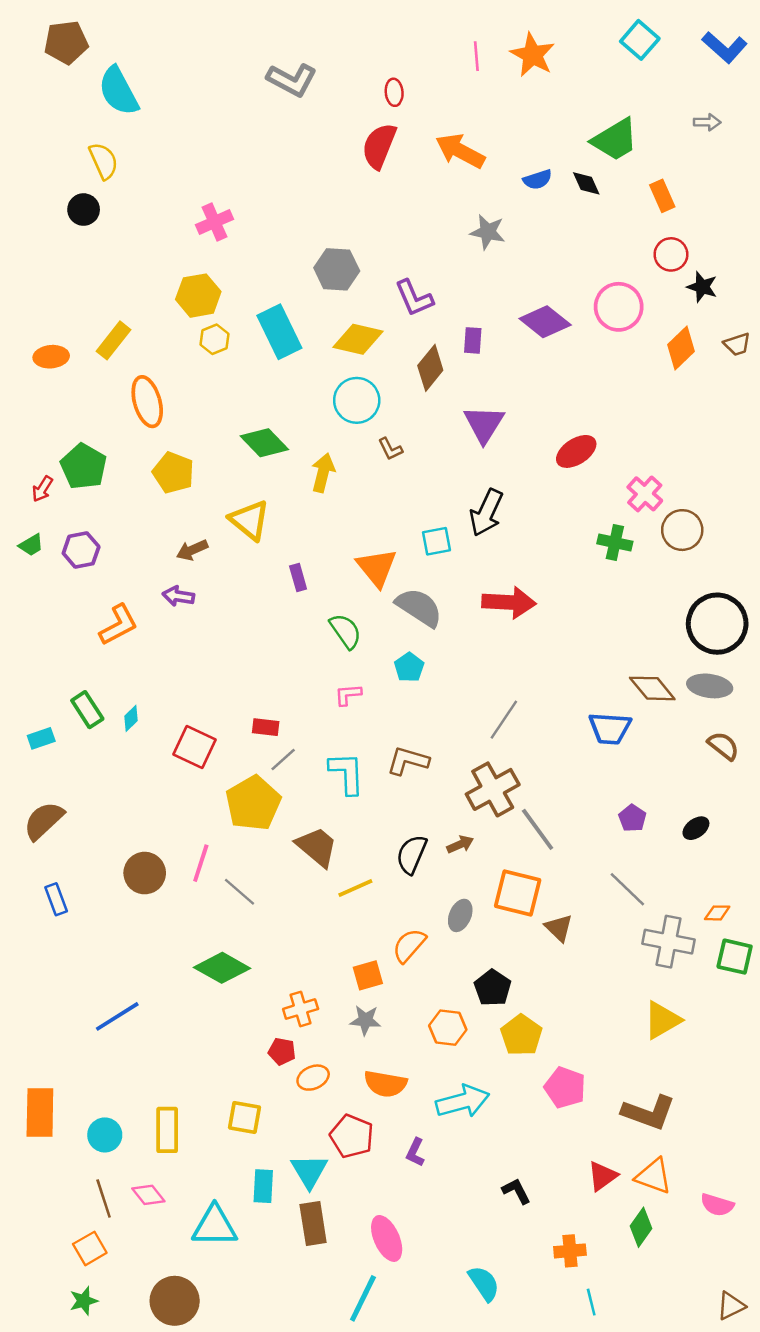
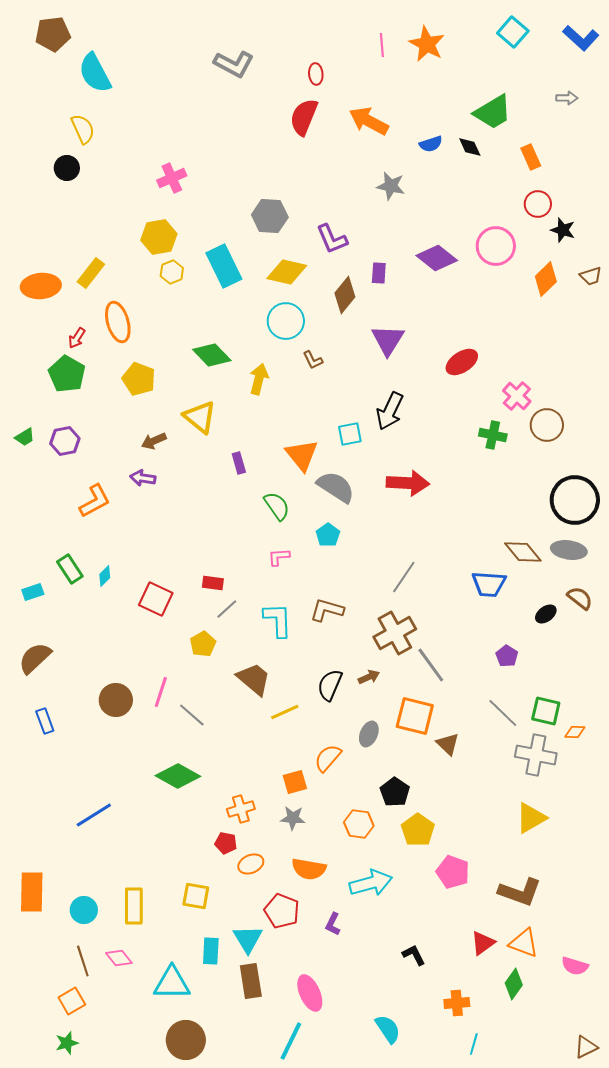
orange ellipse: (51, 357) -> (41, 286), size x1.4
red arrow: (42, 489) -> (77, 338), moved
yellow pentagon: (253, 803) -> (203, 644), size x0.6
black ellipse: (696, 828) -> (546, 614), moved
green square: (735, 957) -> (546, 711), moved
brown circle: (175, 1301) -> (186, 1040), moved
cyan line: (591, 1302) -> (474, 1044), turned 30

